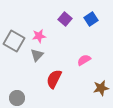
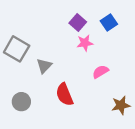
pink star: (39, 36) -> (85, 43), moved
red semicircle: (54, 79) -> (65, 94), turned -48
gray circle: (17, 98) -> (21, 102), moved

